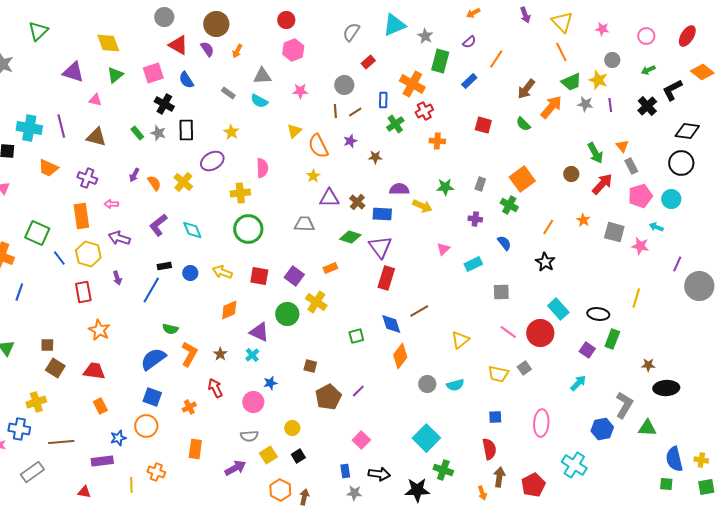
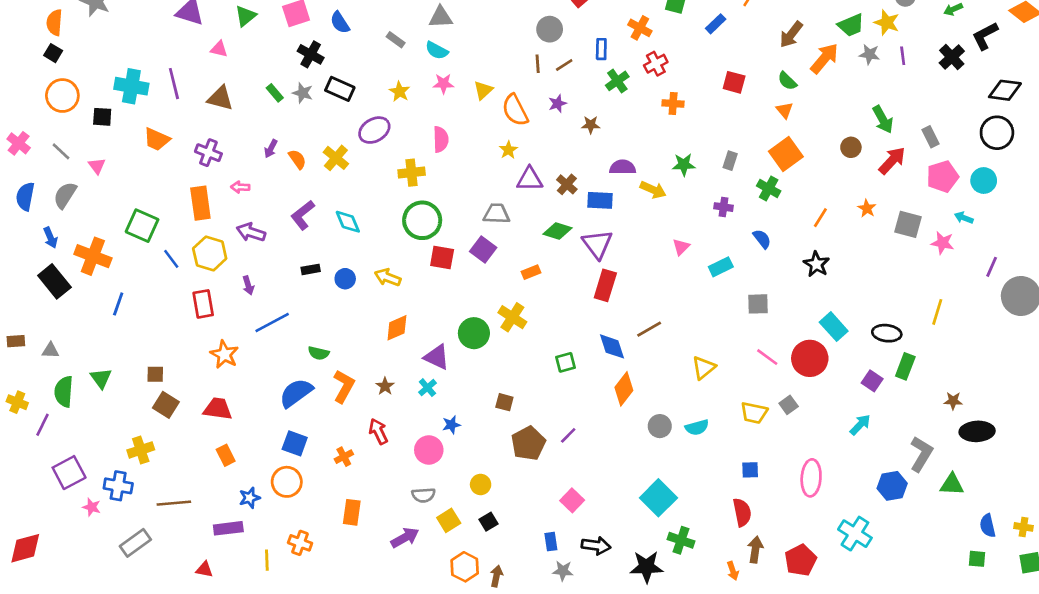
orange cross: (412, 84) -> (640, 28), size x0.7
pink star: (300, 91) -> (443, 84), moved
black rectangle: (186, 130) -> (340, 89), turned -65
orange triangle: (622, 146) -> (785, 110), moved
red square: (259, 276) -> (442, 257), moved
purple square: (294, 276) -> (483, 250), moved
blue line: (151, 290) -> (272, 323), moved, turned 32
blue semicircle: (674, 459) -> (988, 526), size x0.7

